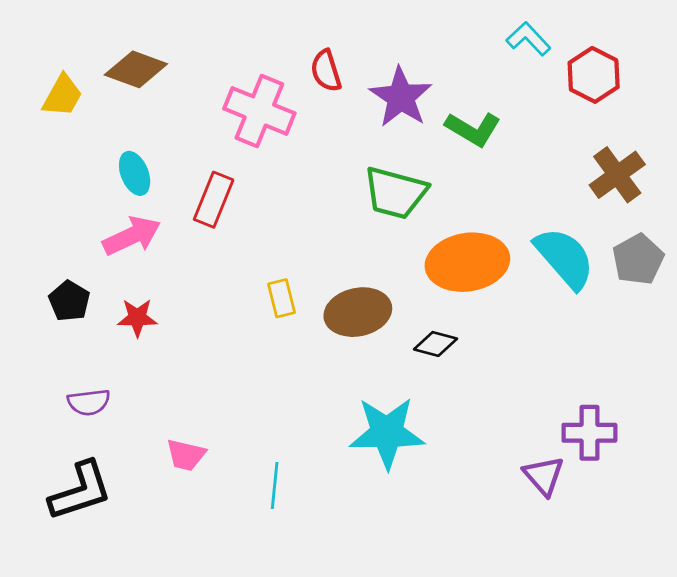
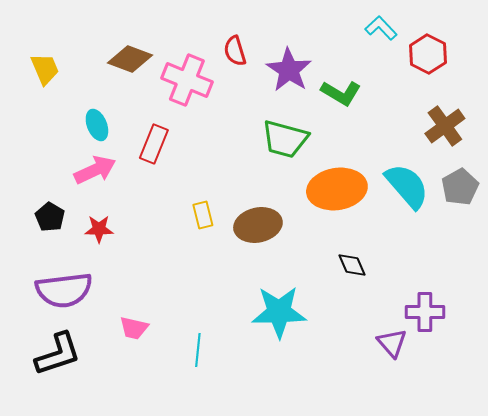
brown diamond: (136, 69) -> (130, 59), moved
yellow trapezoid: (62, 96) -> (45, 69), turned -52
black diamond: (436, 344) -> (352, 265), moved, turned 52
purple semicircle: (89, 402) -> (64, 290), size x1.8

